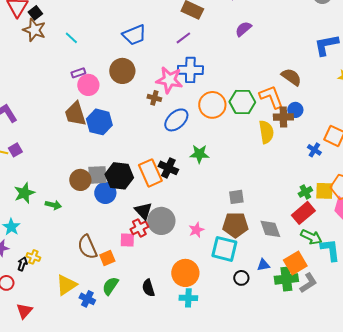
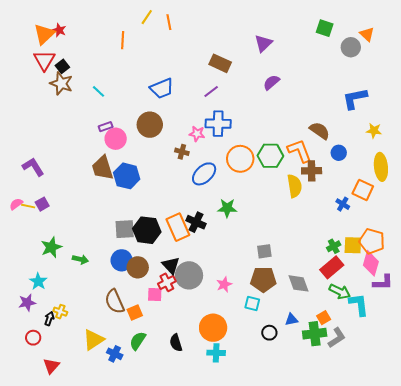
pink star: (169, 80) -> (197, 134), size x0.6
blue circle: (295, 110) -> (339, 153), moved
brown circle: (80, 180) -> (138, 267), moved
blue circle: (105, 193) -> (122, 260), moved
cyan square: (224, 249) -> (252, 304), size x0.6
orange square: (295, 263) -> (324, 318), size x0.6

